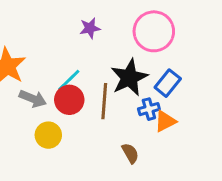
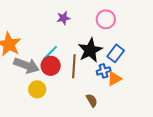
pink circle: (154, 31) -> (106, 19), size x0.7
gray arrow: (33, 99) -> (26, 65), size x1.4

